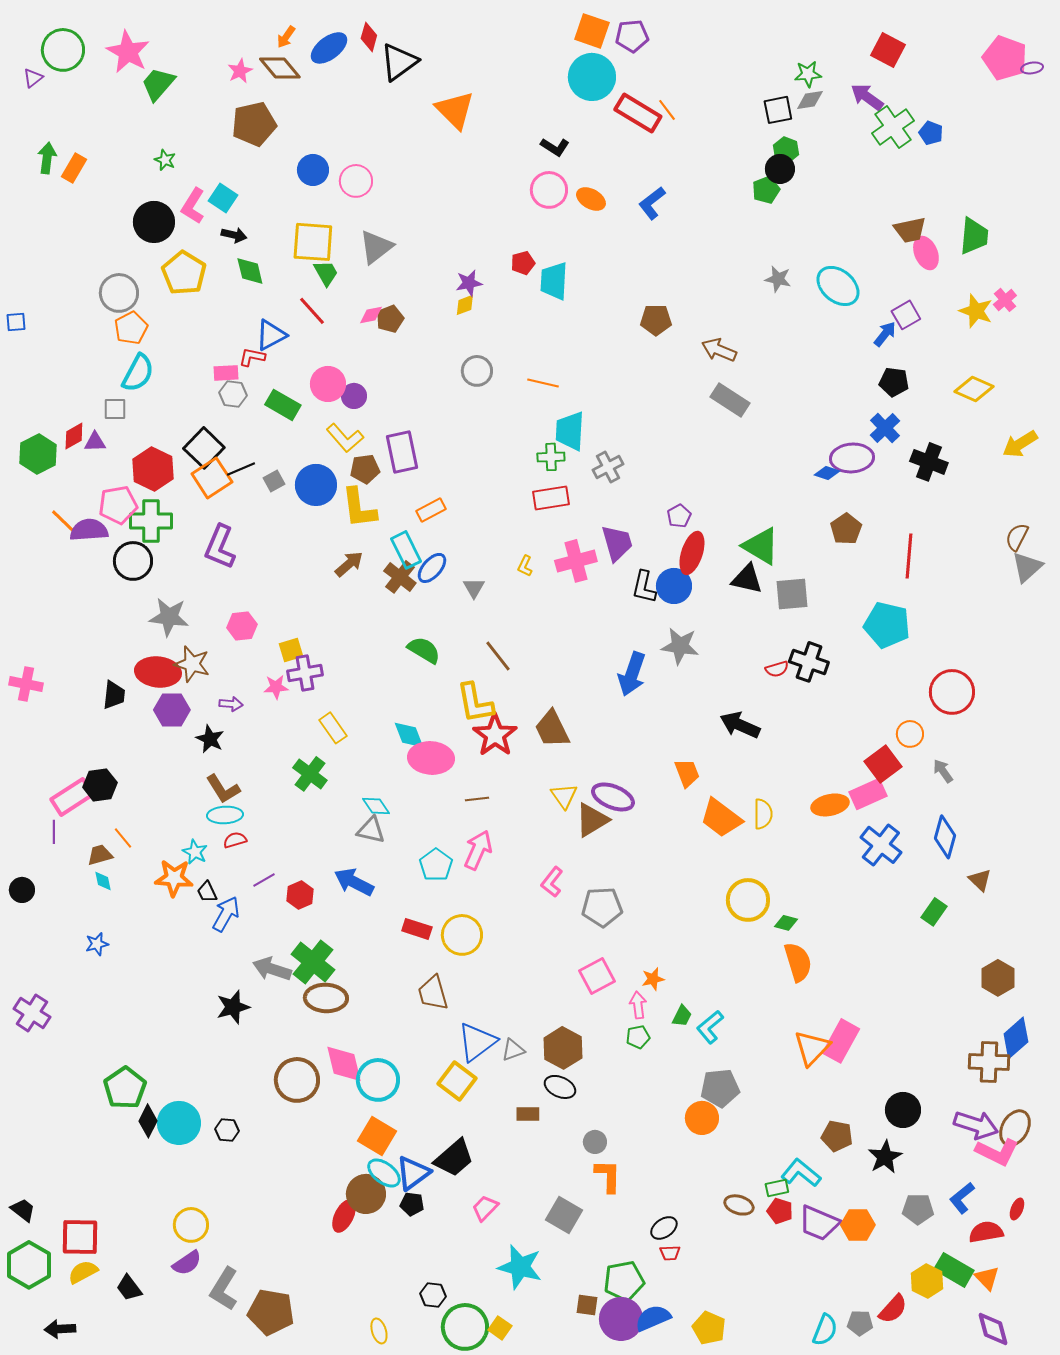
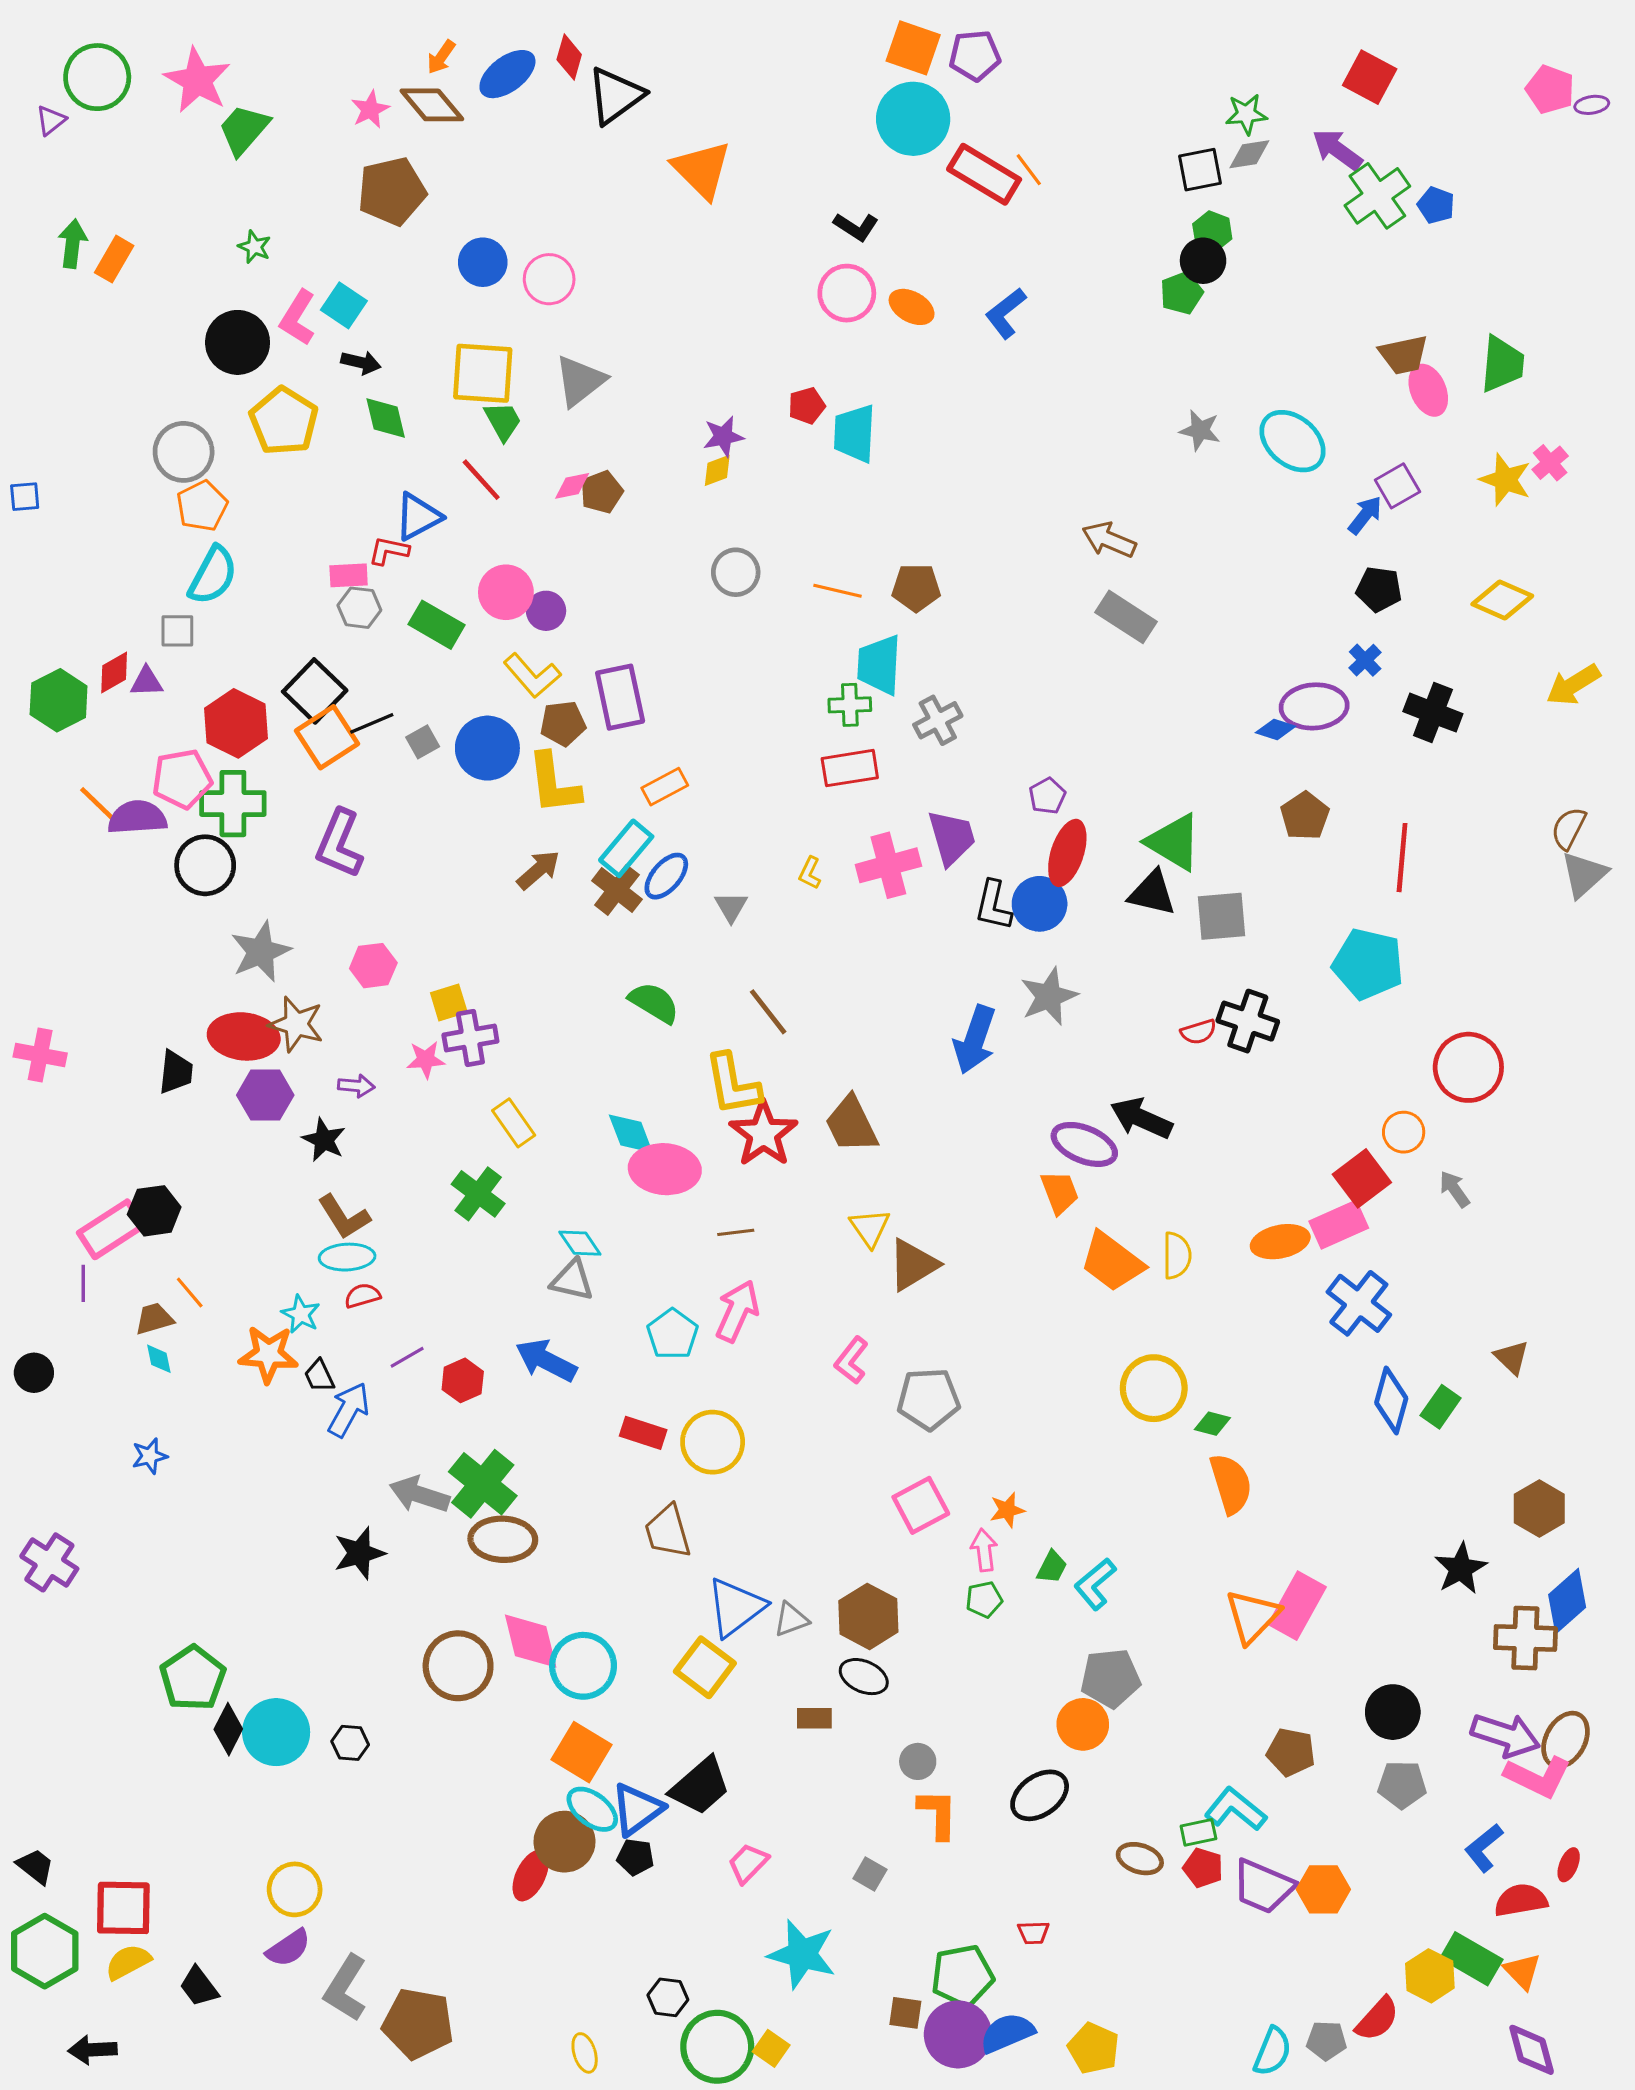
pink pentagon: (1005, 58) -> (1550, 89), size x0.7
brown pentagon: (656, 320) -> (916, 588), moved
blue cross: (885, 428) -> (1365, 660), size x0.7
cyan rectangle: (406, 550) -> (626, 848), turned 66
gray star: (169, 617) -> (261, 952), turned -30
gray star: (680, 646) -> (1049, 996), turned -30
purple ellipse: (613, 797) -> (1084, 1144), moved
blue diamond: (945, 837) -> (1391, 1400), moved
black star: (885, 1157) -> (1461, 1569), moved
gray pentagon: (918, 1209) -> (1402, 1785), moved
gray square: (564, 1215) -> (870, 1874), size x0.6
black ellipse: (664, 1228) -> (1040, 1795), moved, size x1.4

